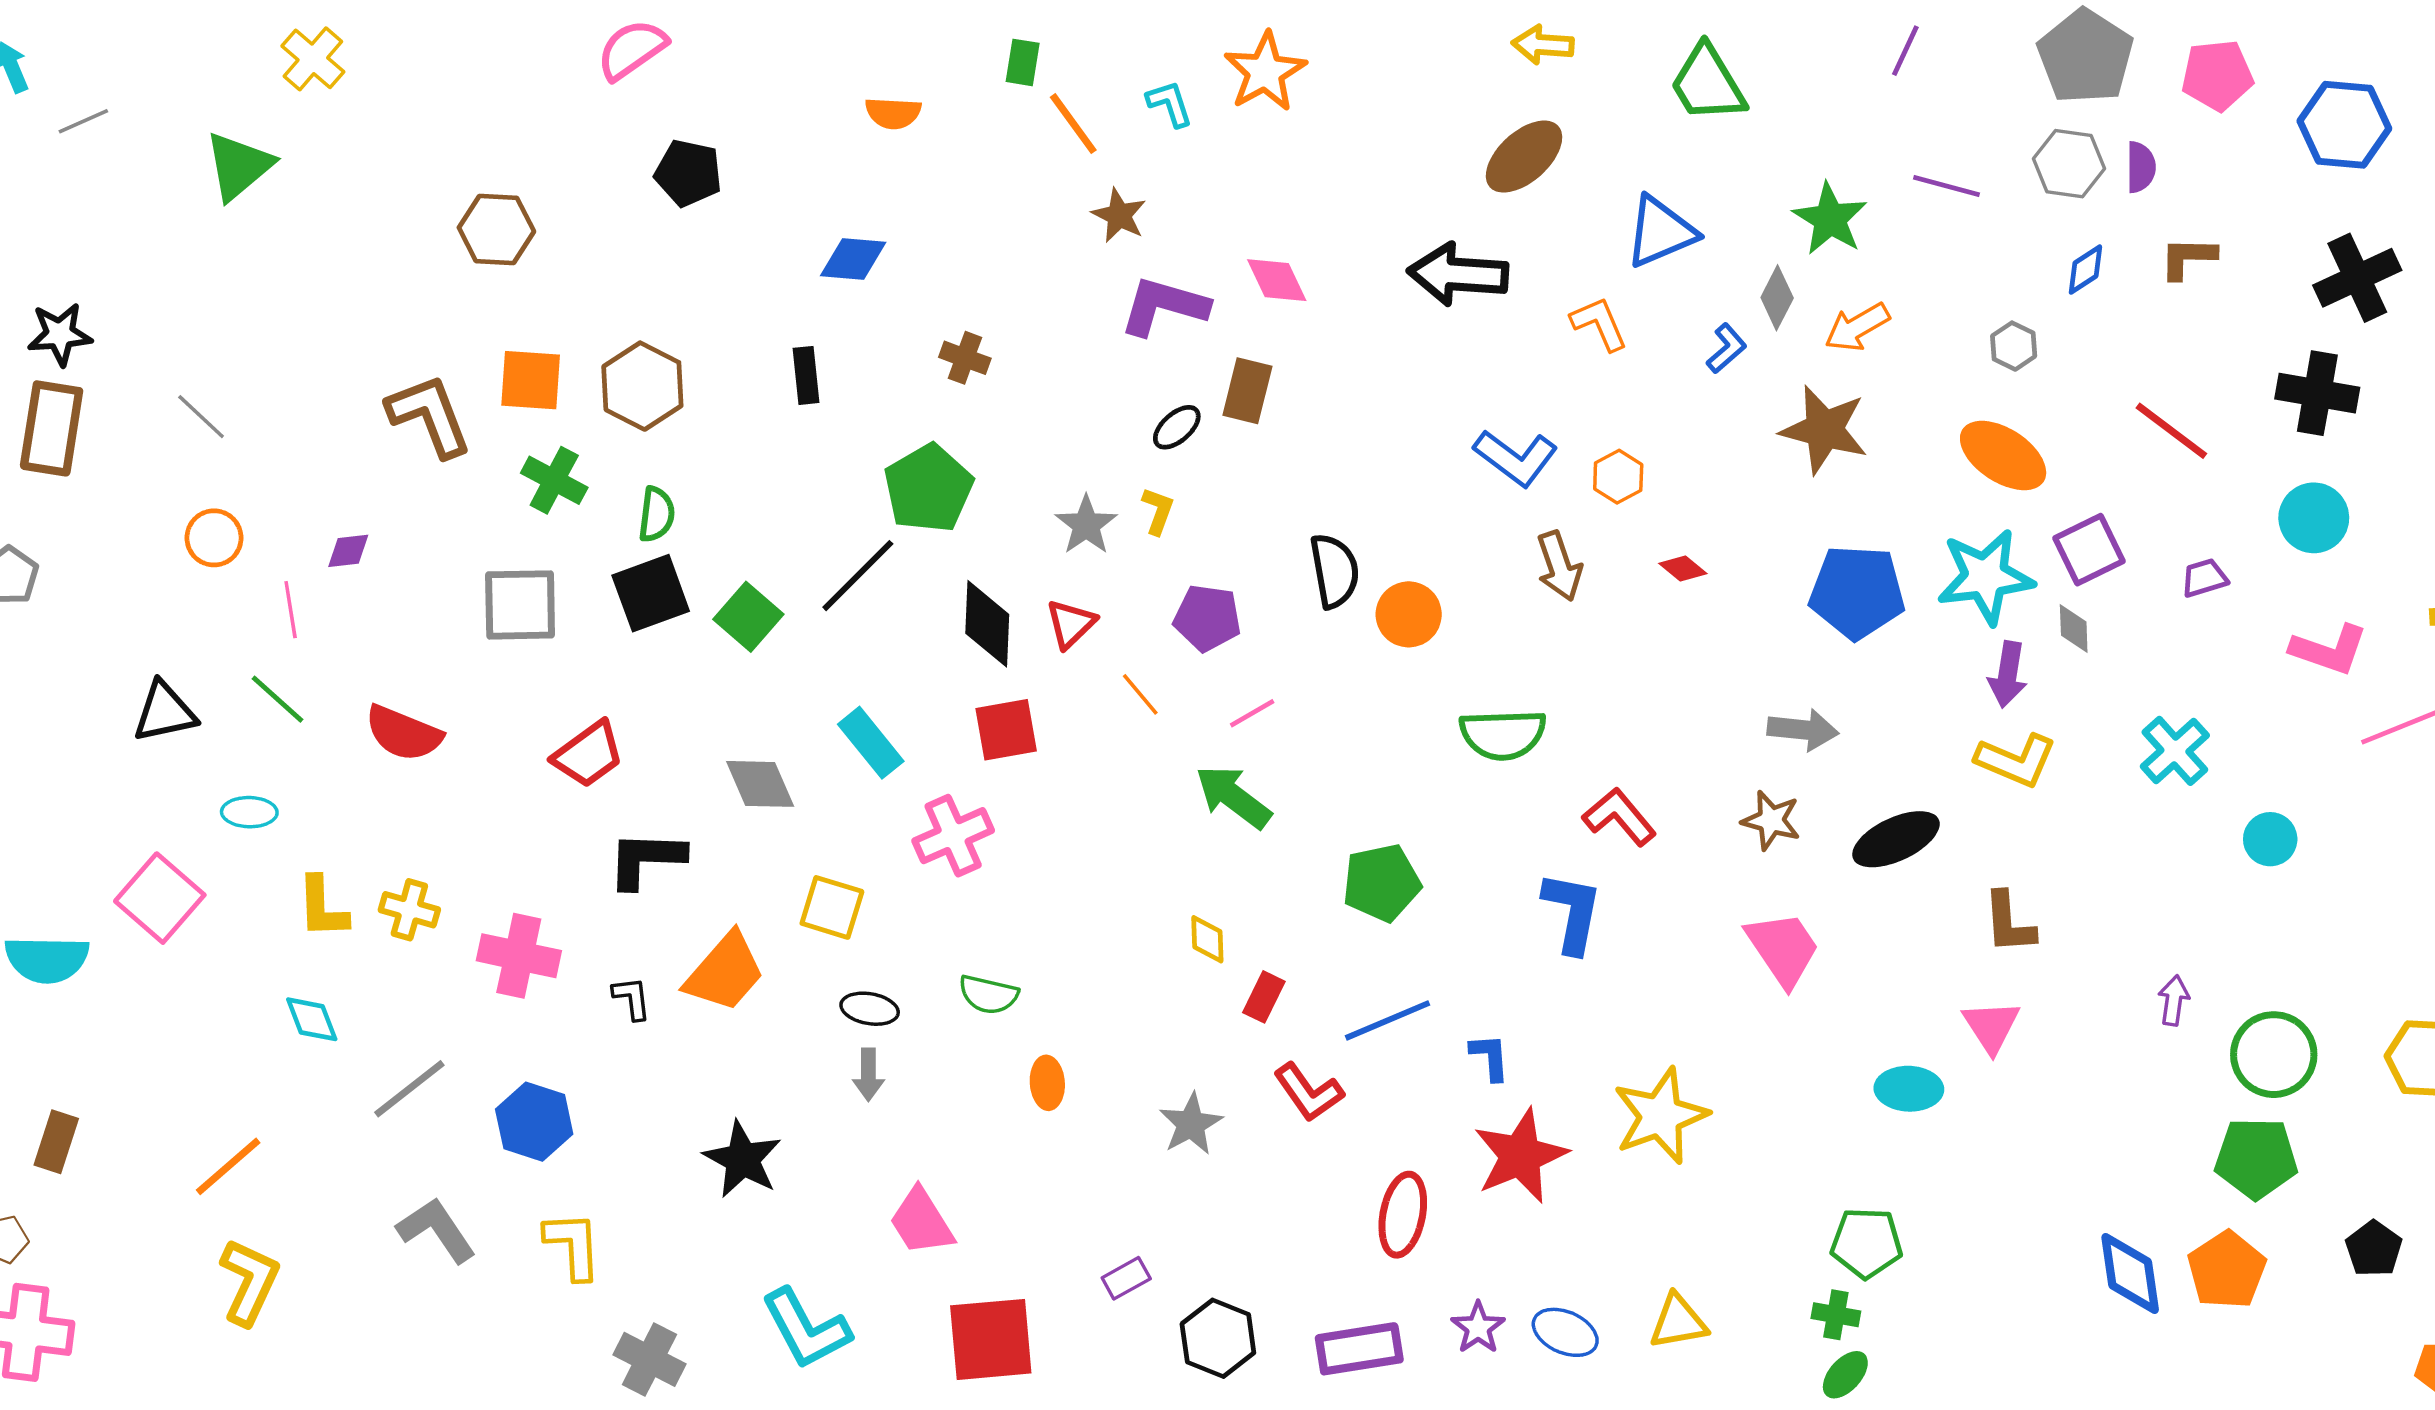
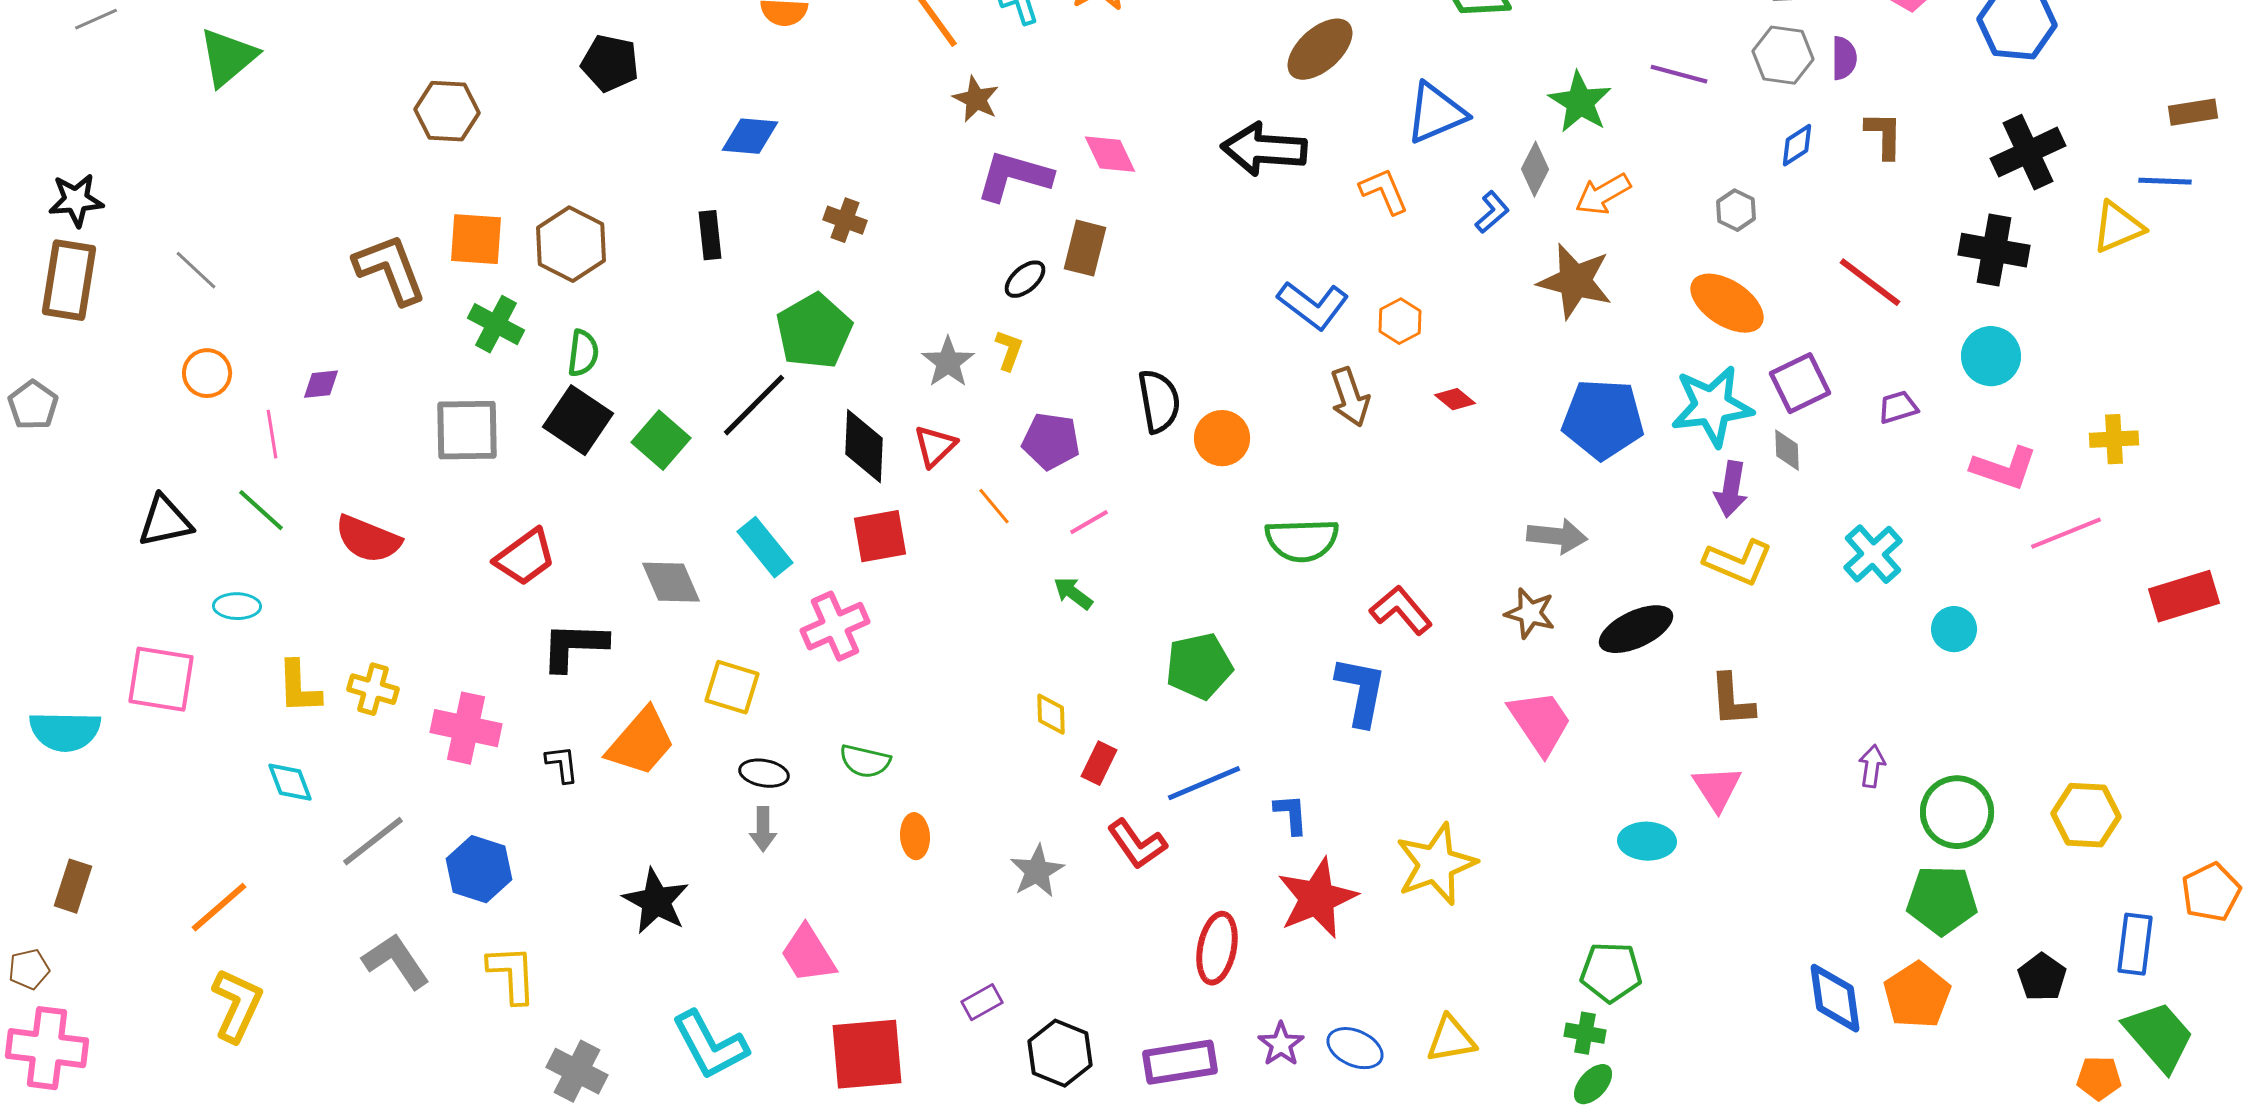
brown L-shape: (2188, 258) -> (1884, 135), turned 90
black square: (651, 593) -> (578, 420), turned -36
green arrow: (1233, 797) -> (1073, 593), size x0.6
pink square: (160, 898) -> (161, 679), turned -32

